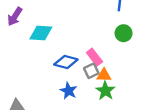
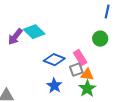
purple arrow: (15, 16) -> (15, 37), moved
cyan diamond: (41, 33) -> (34, 32), turned 35
green circle: (124, 33) -> (100, 39), moved

